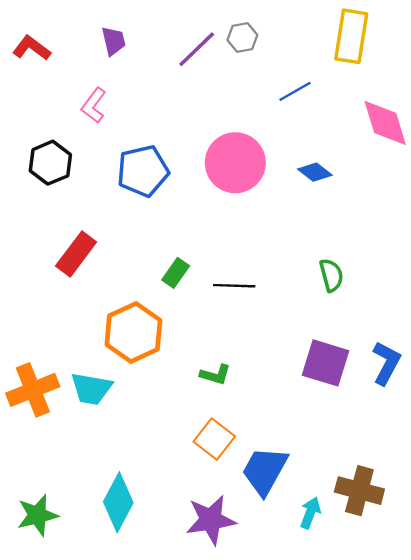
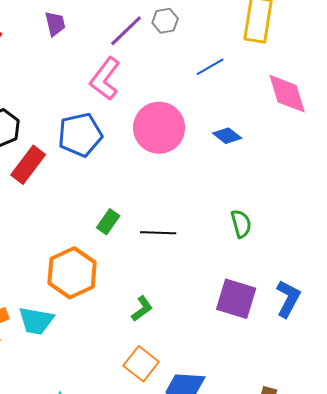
pink L-shape: (94, 105) -> (105, 79), moved, size x1.4
red rectangle: (76, 254) -> (28, 165), moved
green L-shape: (215, 375) -> (142, 309), turned -52

